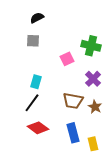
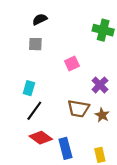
green cross: (91, 46) -> (103, 30), moved
cyan rectangle: (36, 82) -> (29, 88), moved
blue rectangle: (73, 133) -> (65, 148), moved

